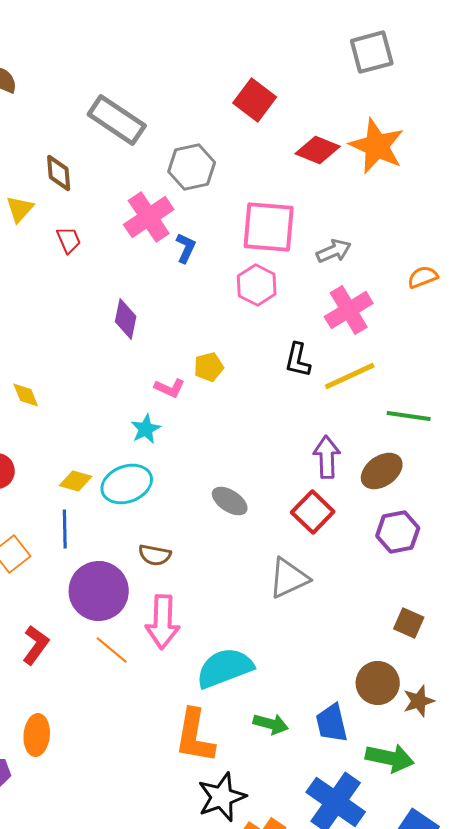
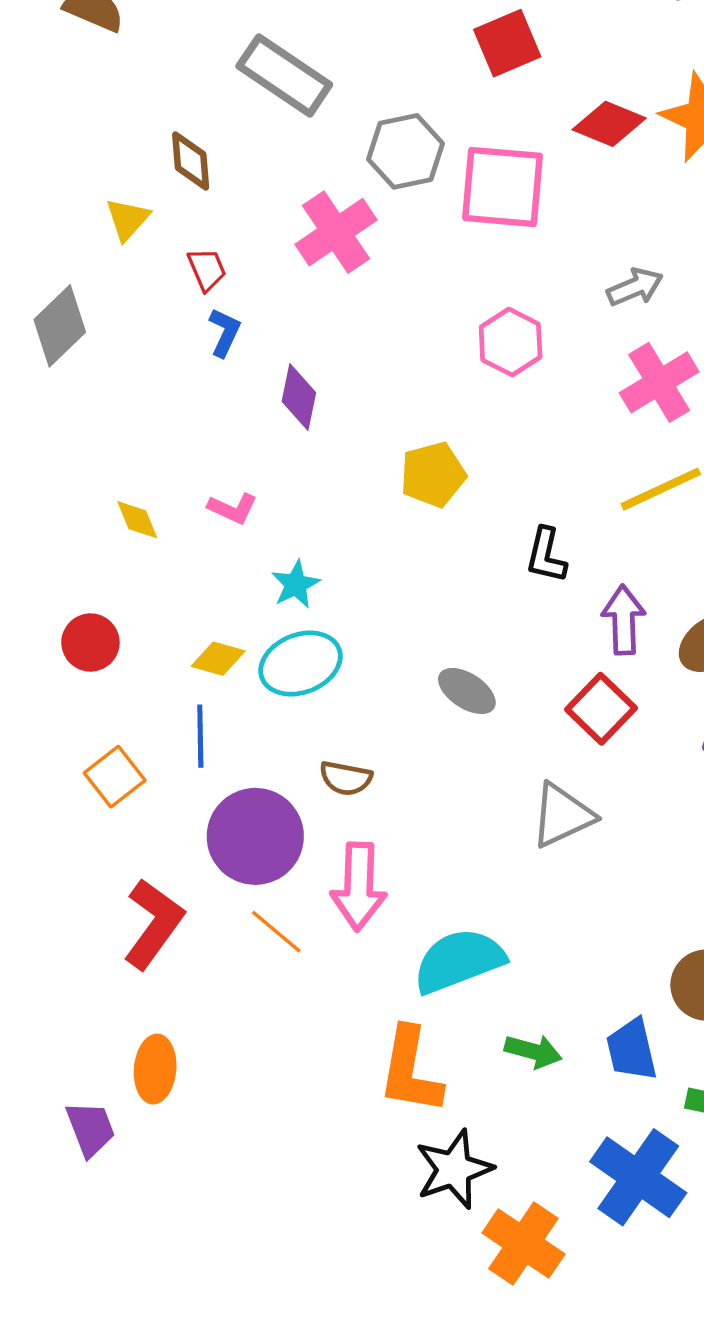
red square: (255, 100) -> (507, 43), turned 30
pink square: (269, 227) -> (502, 187), moved
blue L-shape: (186, 248) -> (225, 332), moved
black L-shape: (298, 360) -> (546, 555), moved
yellow pentagon: (209, 367) -> (433, 474), size x1.4
pink L-shape: (170, 388) -> (233, 508), moved
cyan star: (146, 429) -> (296, 584), moved
red L-shape: (36, 645) -> (153, 924), size x1.4

